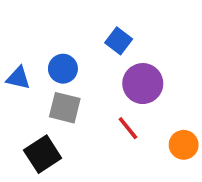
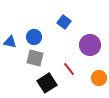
purple circle: (143, 84) -> (90, 45), moved
black square: (43, 154) -> (47, 83), moved

